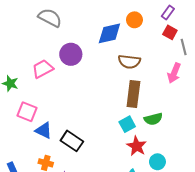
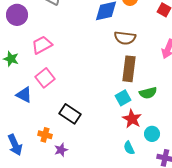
purple circle: (71, 54) -> (17, 15), moved
pink square: (27, 112) -> (45, 78), moved, turned 30
blue triangle: (44, 130) -> (24, 95), moved

